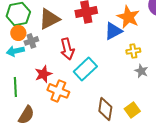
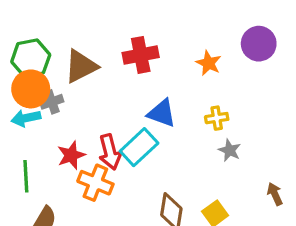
orange star: (128, 17) -> (209, 63), size x0.7
blue triangle: (113, 31) -> (162, 113), moved, turned 48
orange circle: (18, 33) -> (31, 89), size x1.5
red arrow: (67, 49) -> (110, 152), moved

